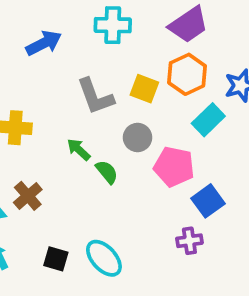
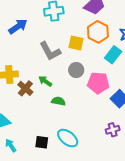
green semicircle: (107, 172) -> (58, 101), moved, turned -32
brown cross: (28, 196) -> (25, 88), moved
purple cross: (189, 241) -> (113, 130), moved

